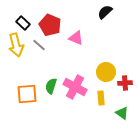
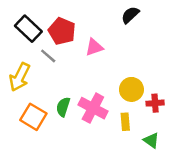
black rectangle: (23, 23) -> (28, 29), size x1.5
pink triangle: (76, 38) -> (94, 47), turned -42
yellow arrow: (16, 45) -> (20, 77), moved, turned 40
orange square: (27, 94) -> (33, 117), turned 35

